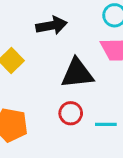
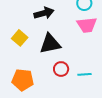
black triangle: (77, 73) -> (50, 44), moved

